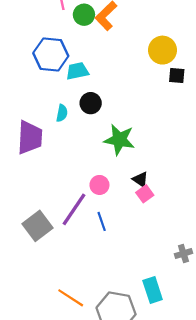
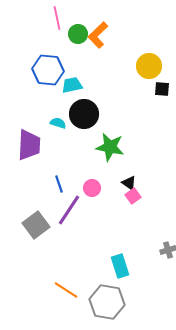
black circle: (91, 103) -> (84, 114), size x1.5
cyan semicircle: (62, 113) -> (58, 123), turned -84
blue line: (102, 221) -> (59, 184), moved
cyan rectangle: (153, 290) -> (120, 266), moved

